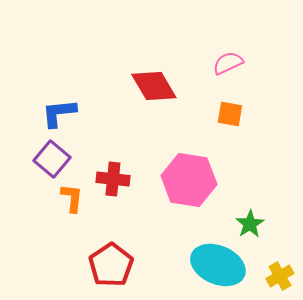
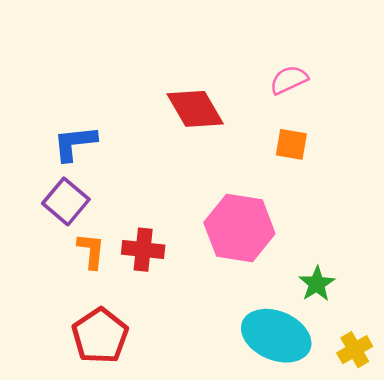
red cross: (113, 179) -> (143, 250), moved
red pentagon: (111, 265) -> (100, 336), moved

